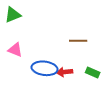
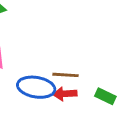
brown line: (78, 41) -> (65, 75), moved

